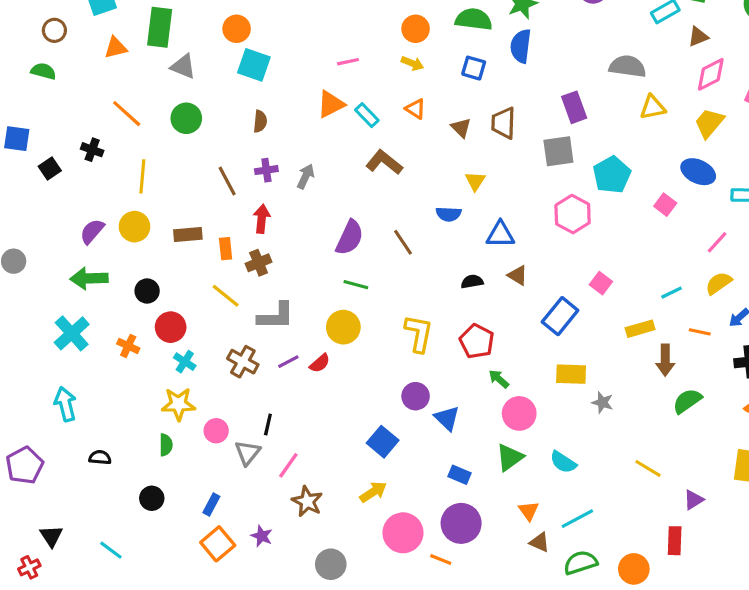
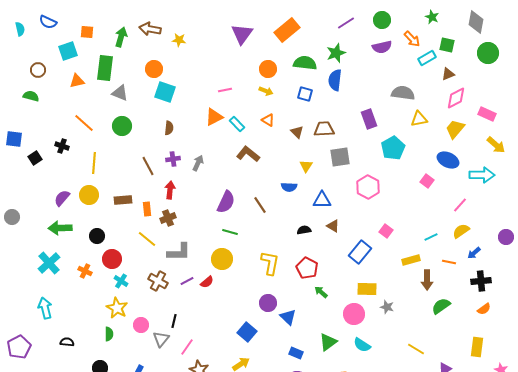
brown trapezoid: (503, 123) -> (324, 129), turned 85
gray square: (558, 151) -> (340, 157), moved
cyan pentagon: (612, 175) -> (393, 148), moved
yellow star: (178, 404) -> (117, 308), turned 30
pink circle: (519, 413) -> (354, 314), moved

